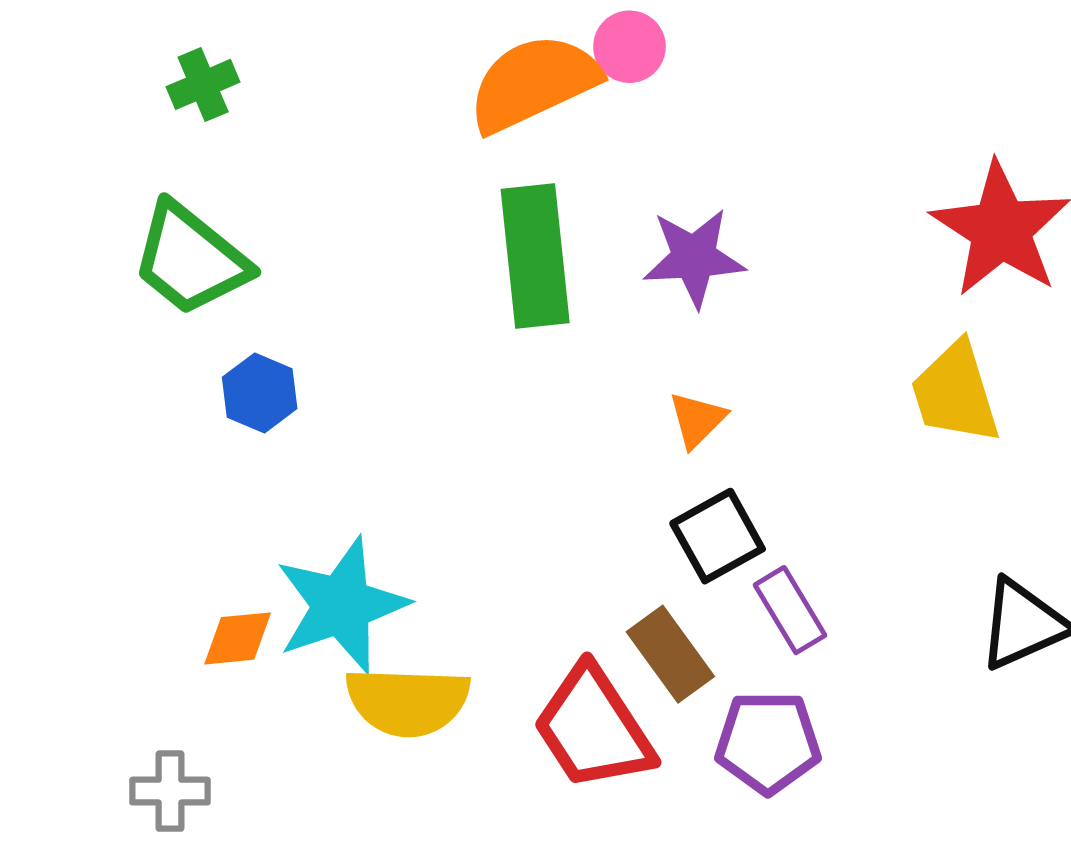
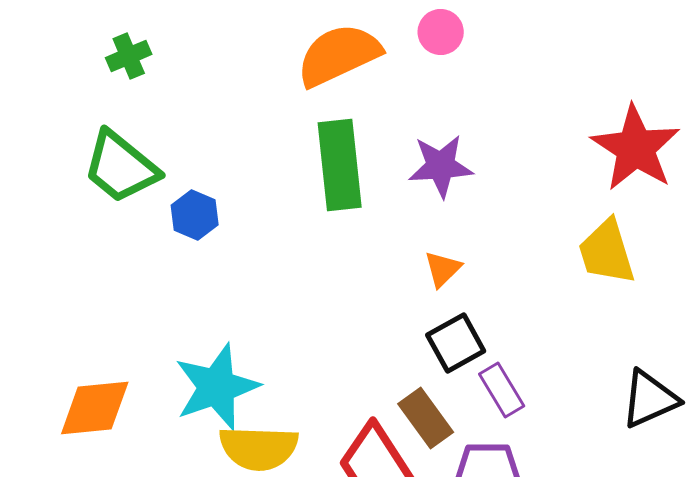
pink circle: (629, 47) -> (441, 32), moved
blue hexagon: (260, 393) -> (195, 215), moved
orange diamond: (238, 638) -> (95, 408), moved, size x1.6

